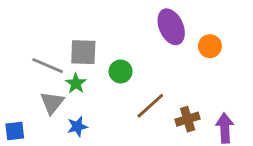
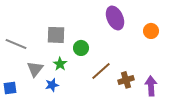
orange circle: (210, 46) -> (151, 31), moved
gray line: (48, 66) -> (16, 44), moved
green star: (76, 83) -> (60, 64), moved

